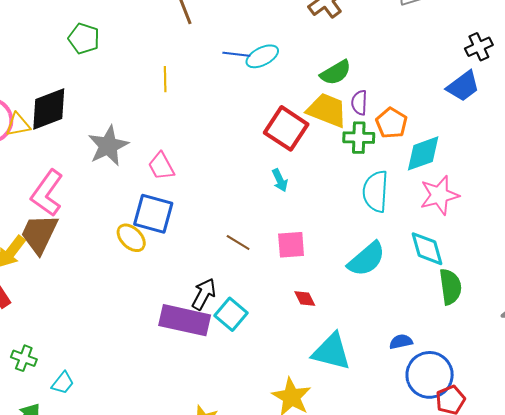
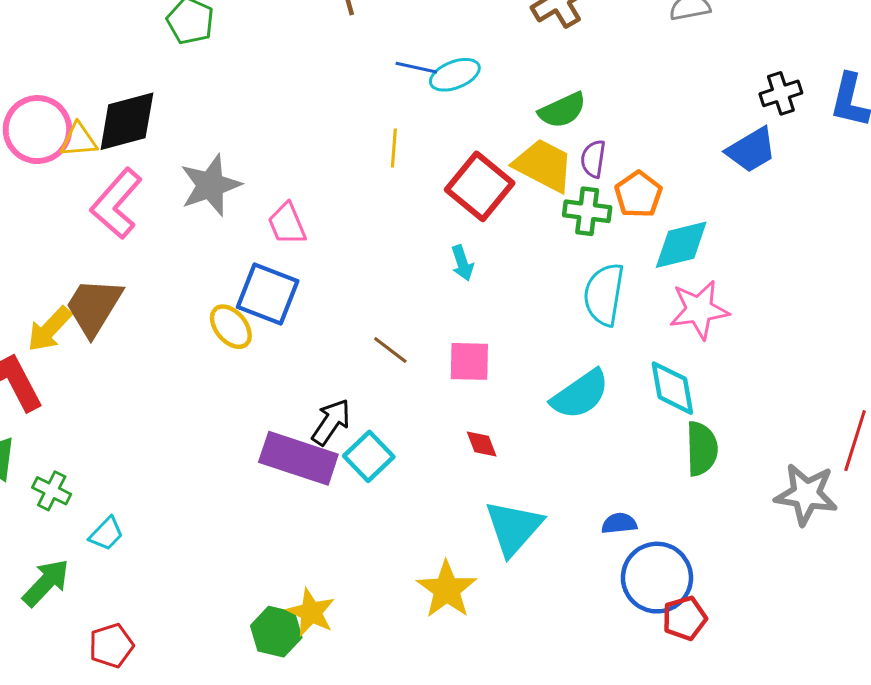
yellow line: (165, 79) -> (394, 148), moved
pink L-shape: (47, 193) -> (116, 203), moved
cyan triangle: (331, 352) -> (514, 528), turned 51

